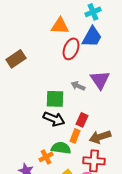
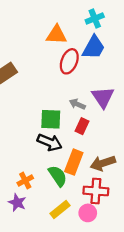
red rectangle: (82, 120) -> (82, 126), moved
orange rectangle: (75, 136) -> (74, 162), size x1.5
green semicircle: (61, 148) -> (58, 176), turned 48
orange cross: (46, 157) -> (25, 181), moved

